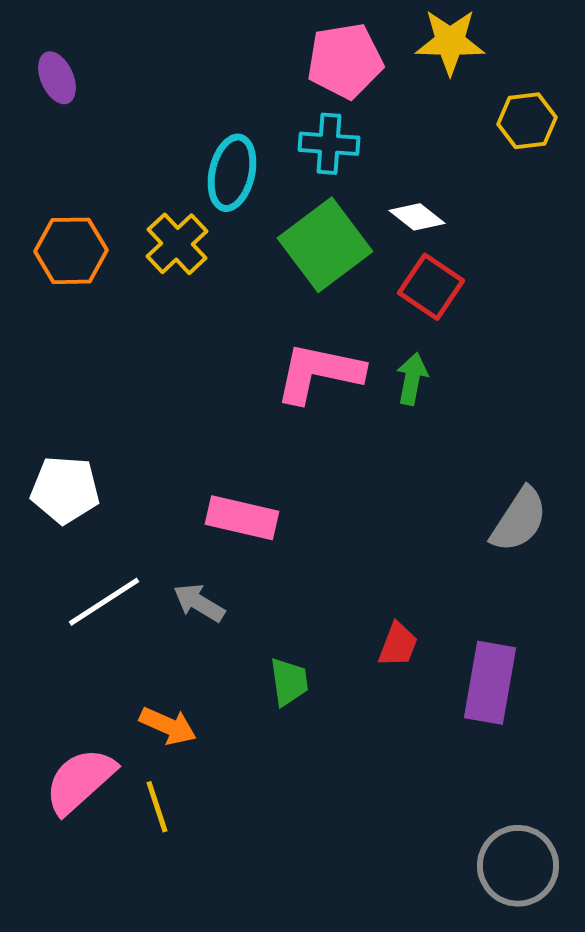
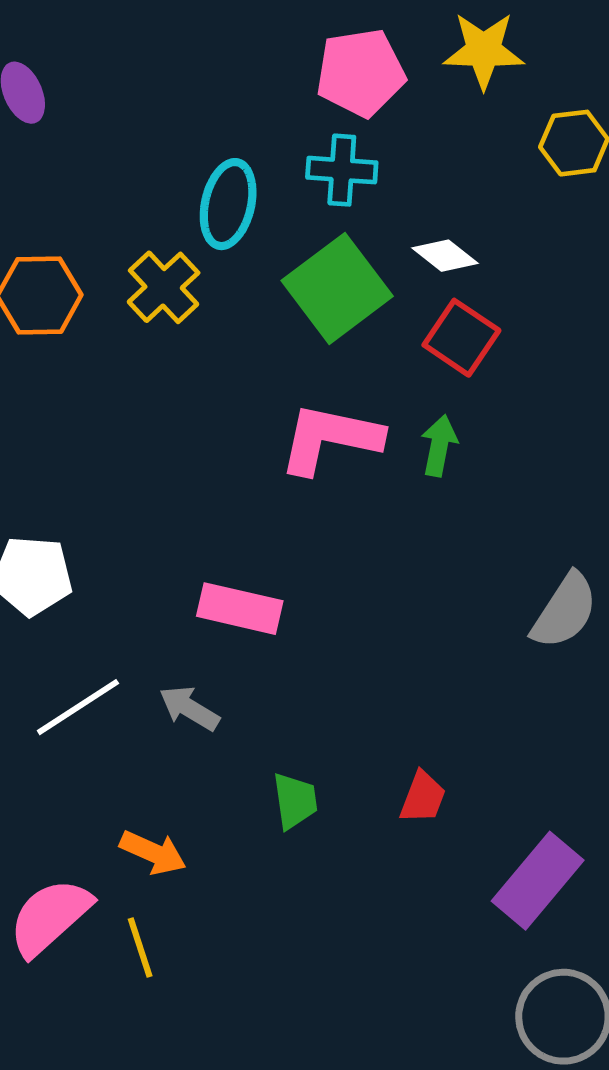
red trapezoid: (398, 645) -> (423, 797), moved
purple rectangle: (490, 683) -> (538, 881), moved, turned 30

